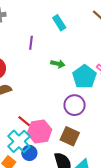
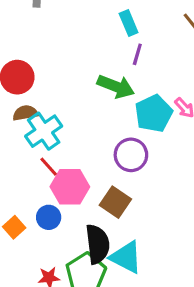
purple line: (31, 43) -> (137, 54), moved
green arrow: (58, 64) -> (116, 86), size x1.6
cyan cross: (19, 141) -> (44, 131), moved

